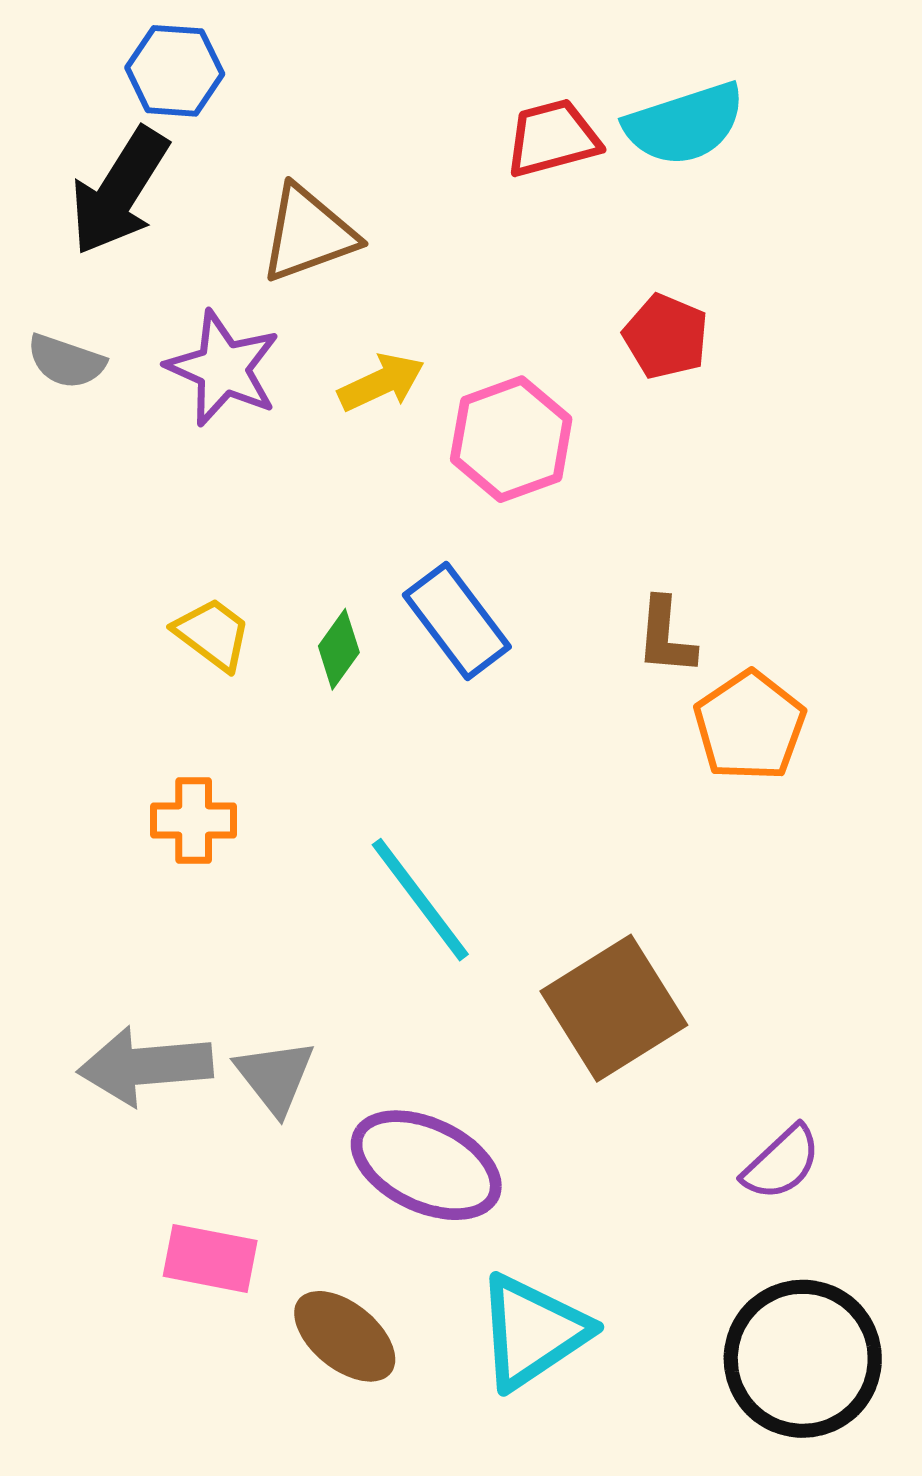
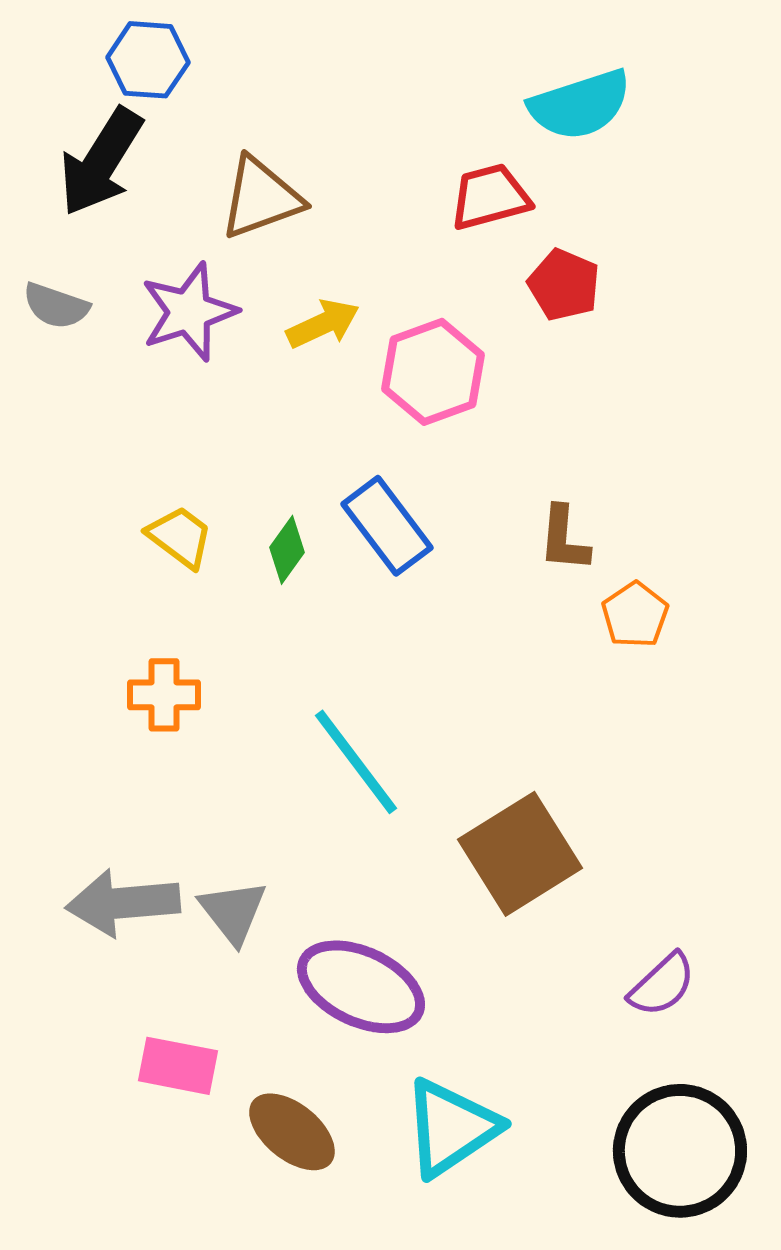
red trapezoid: (552, 138) -> (490, 197), moved
purple star: (223, 368) -> (189, 312), turned 30
orange pentagon: (750, 726) -> (635, 615), size x0.7

